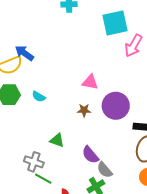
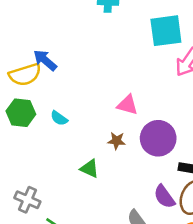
green triangle: (57, 140) -> (90, 169), moved
purple semicircle: (90, 155) -> (164, 197), moved
gray cross: (34, 162) -> (27, 200), moved

